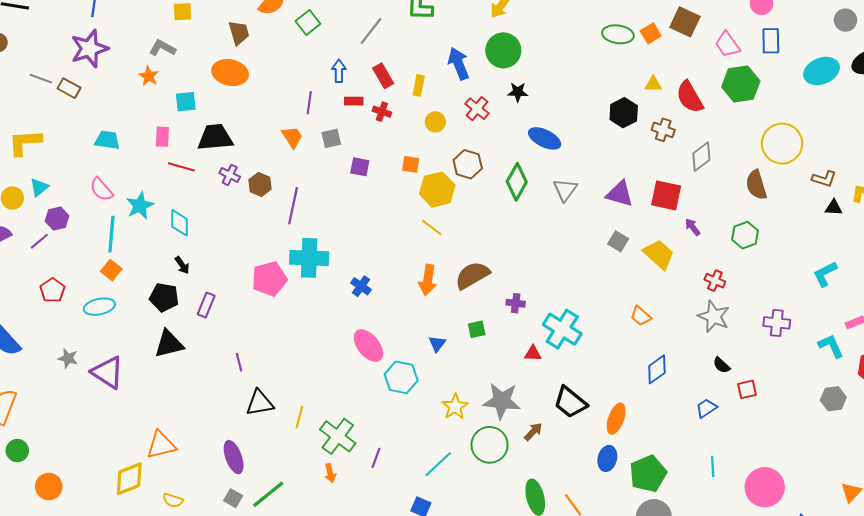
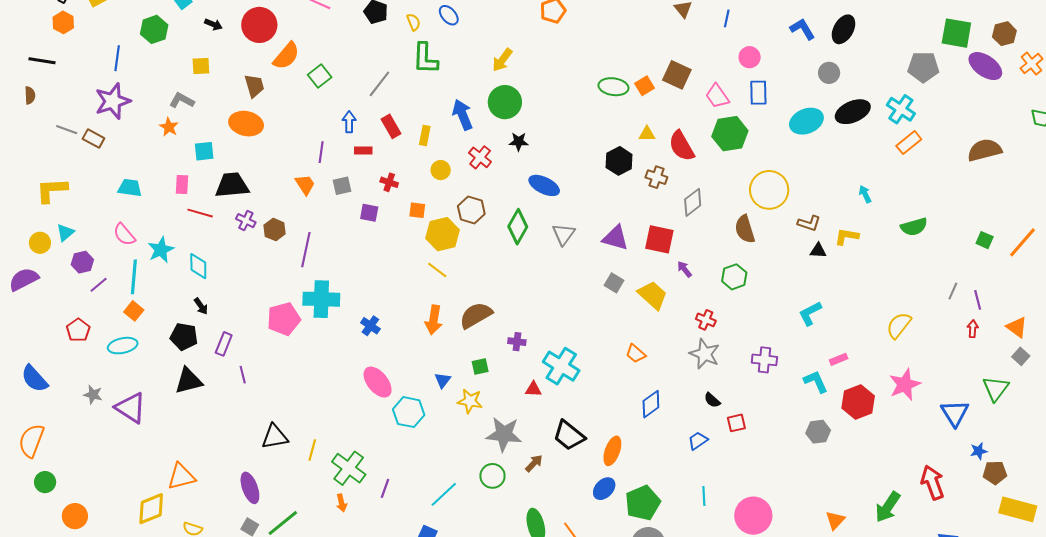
red cross: (382, 112) -> (389, 182), moved
purple line: (39, 241) -> (99, 285), moved
purple line: (239, 362) -> (243, 375), moved
yellow star: (455, 407) -> (470, 401), moved, turned -30
green circle: (490, 445) -> (492, 476), size x0.7
blue ellipse: (607, 458) -> (604, 489), turned 30

